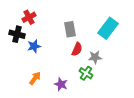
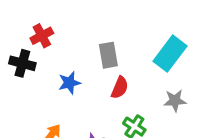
blue star: (34, 46) -> (69, 83), moved
gray star: (95, 57) -> (175, 101), moved

